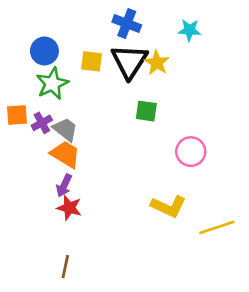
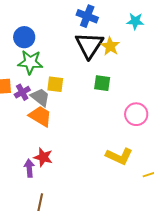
yellow square: (91, 61) -> (55, 84), moved
green star: (52, 84) -> (30, 62), turned 30
purple arrow: (64, 186) -> (29, 168), moved, turned 150

